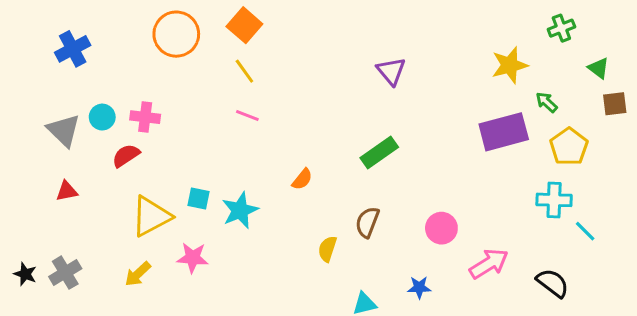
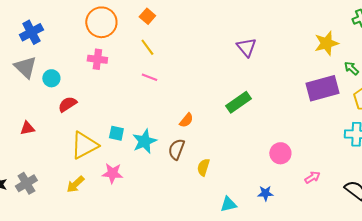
orange square: (244, 25) -> (147, 16), size x0.7
pink cross: (145, 117) -> (97, 59), moved
gray triangle: (64, 130) -> (25, 67), moved
brown semicircle: (367, 222) -> (176, 149), moved
pink arrow: (489, 264) -> (312, 177), size x0.6

